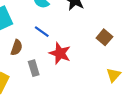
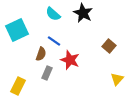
brown semicircle: (17, 48) -> (41, 54), moved
gray rectangle: (34, 68) -> (47, 73), turned 40

